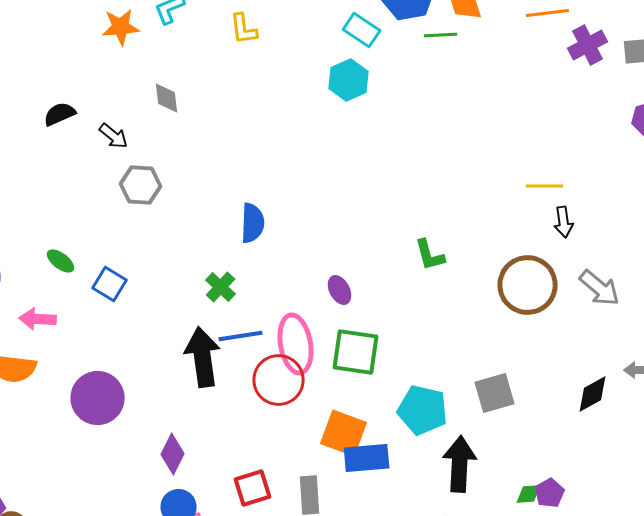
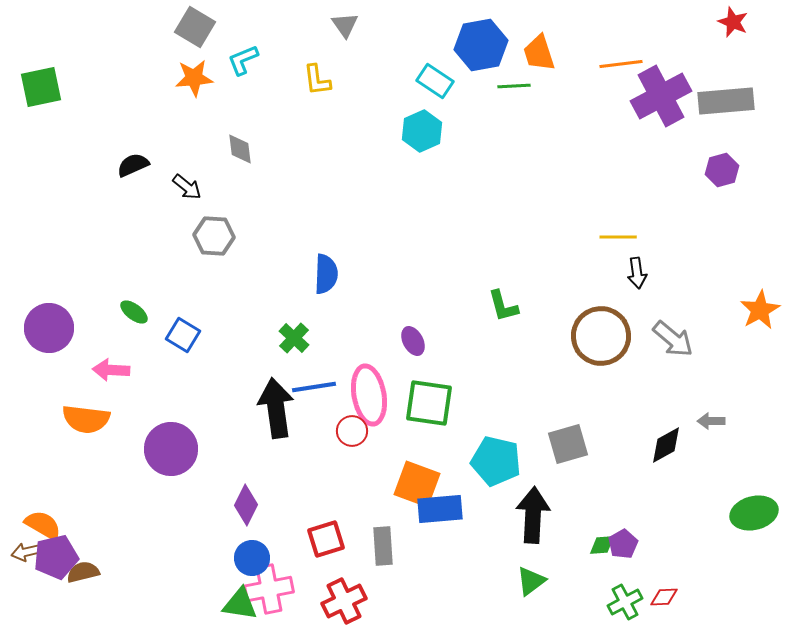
purple cross: (588, 45) -> (661, 96), size x1.5
red circle: (279, 380) -> (352, 431), size x0.6

